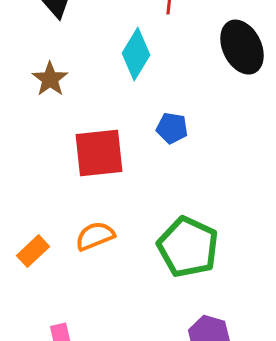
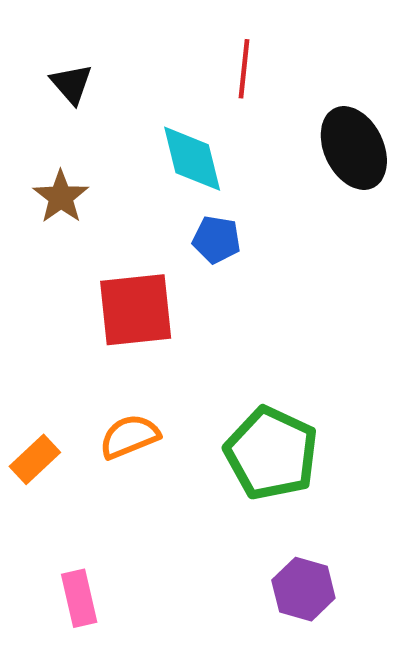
cyan diamond: (136, 54) -> (192, 159), turned -45
blue pentagon: (172, 128) -> (216, 240), moved

